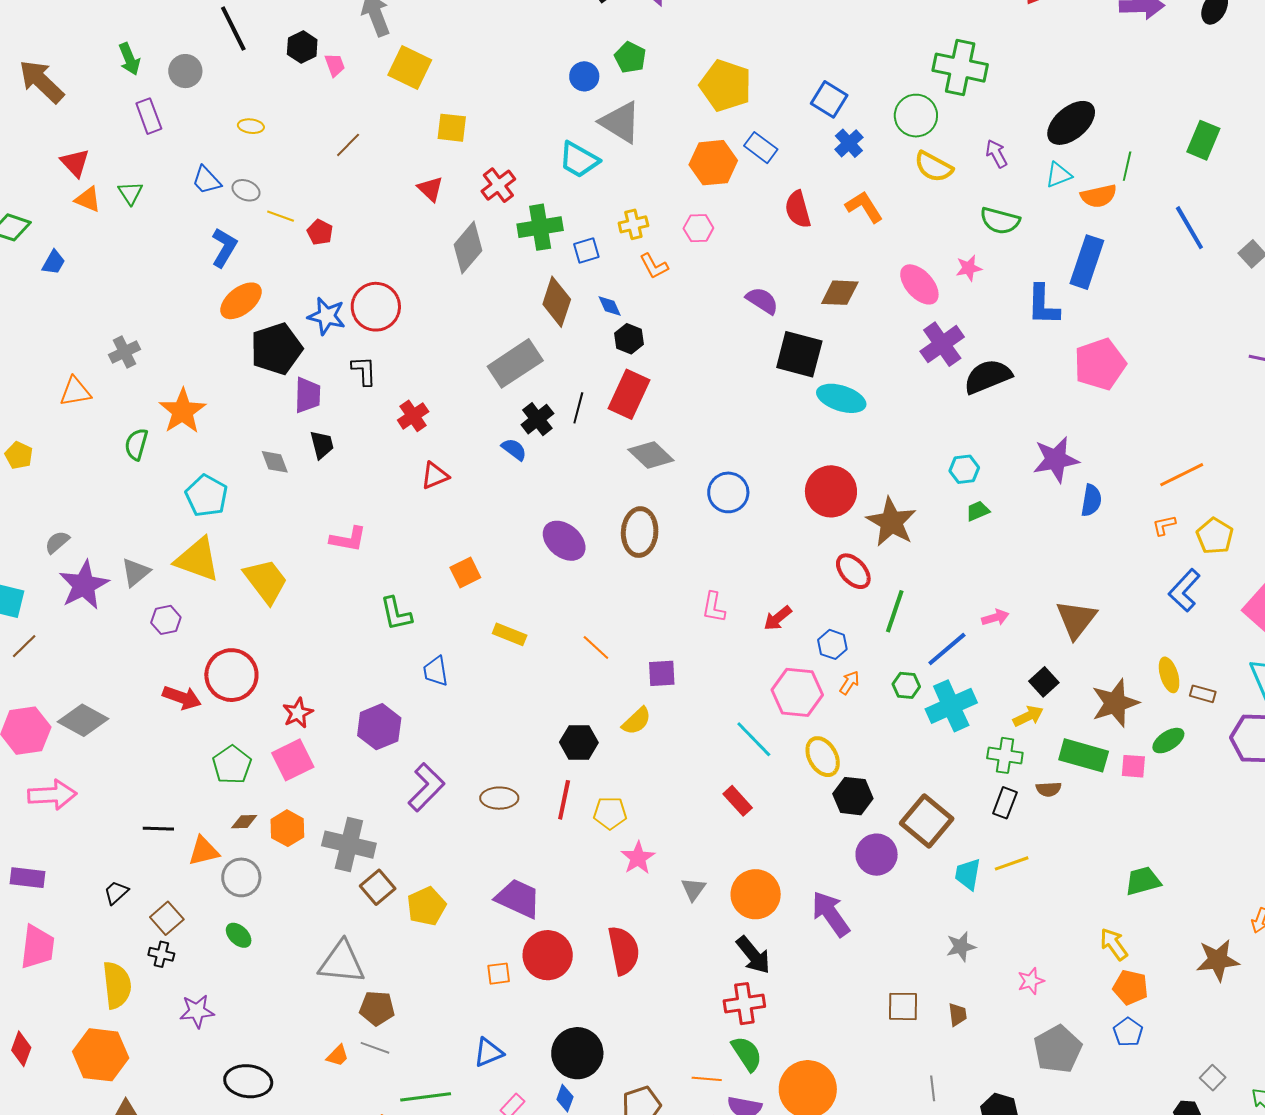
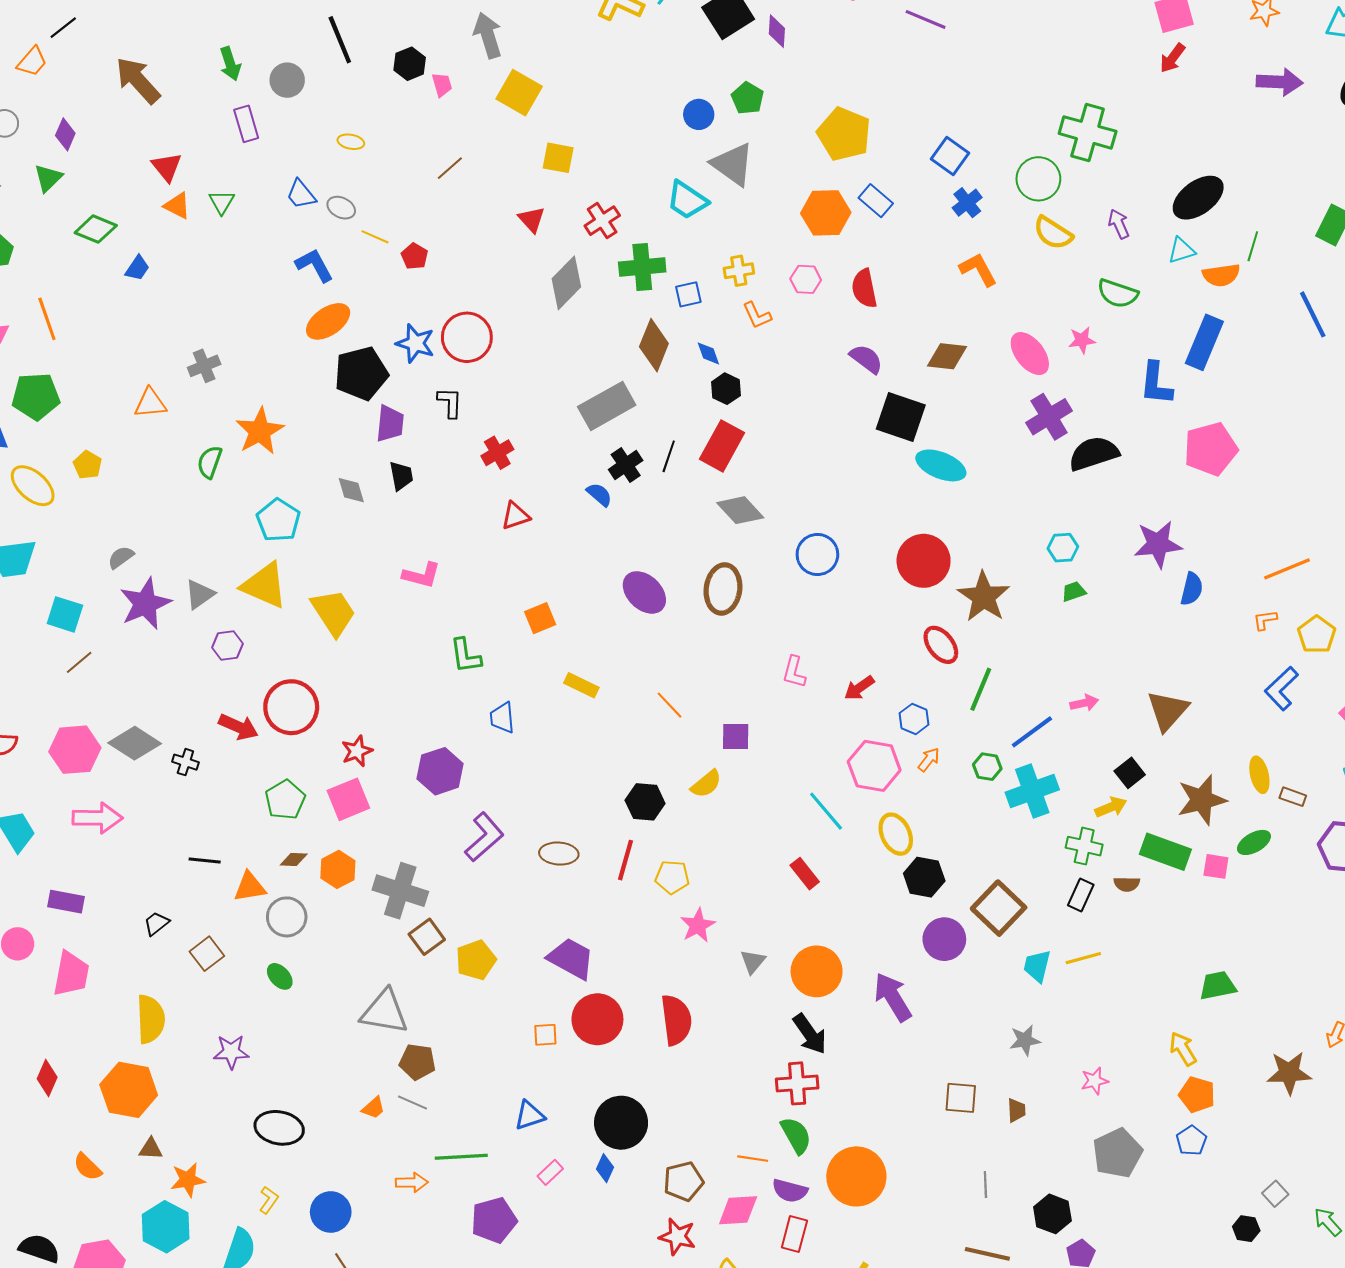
red semicircle: (798, 209) -> (864, 288), moved
blue L-shape: (224, 248) -> (314, 265), turned -63
black cross: (161, 954) -> (185, 762), moved

